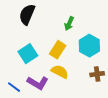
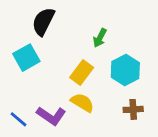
cyan square: (28, 54) -> (26, 58), moved

